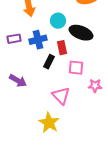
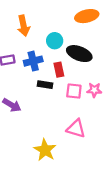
black rectangle: (49, 62) -> (45, 85), turned 72
pink star: (95, 86) -> (94, 90), moved
pink triangle: (61, 96) -> (76, 129), moved, turned -30

